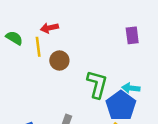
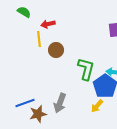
green semicircle: (14, 38) -> (24, 12), moved

